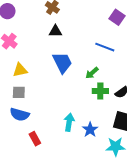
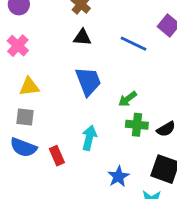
blue line: (105, 47) -> (134, 44), moved
cyan arrow: (69, 122) -> (89, 138), moved
red rectangle: (35, 139) -> (57, 156), moved

